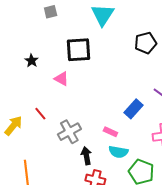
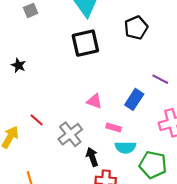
black square: (79, 50) -> (85, 43), moved
pink triangle: (61, 79) -> (94, 101), moved

